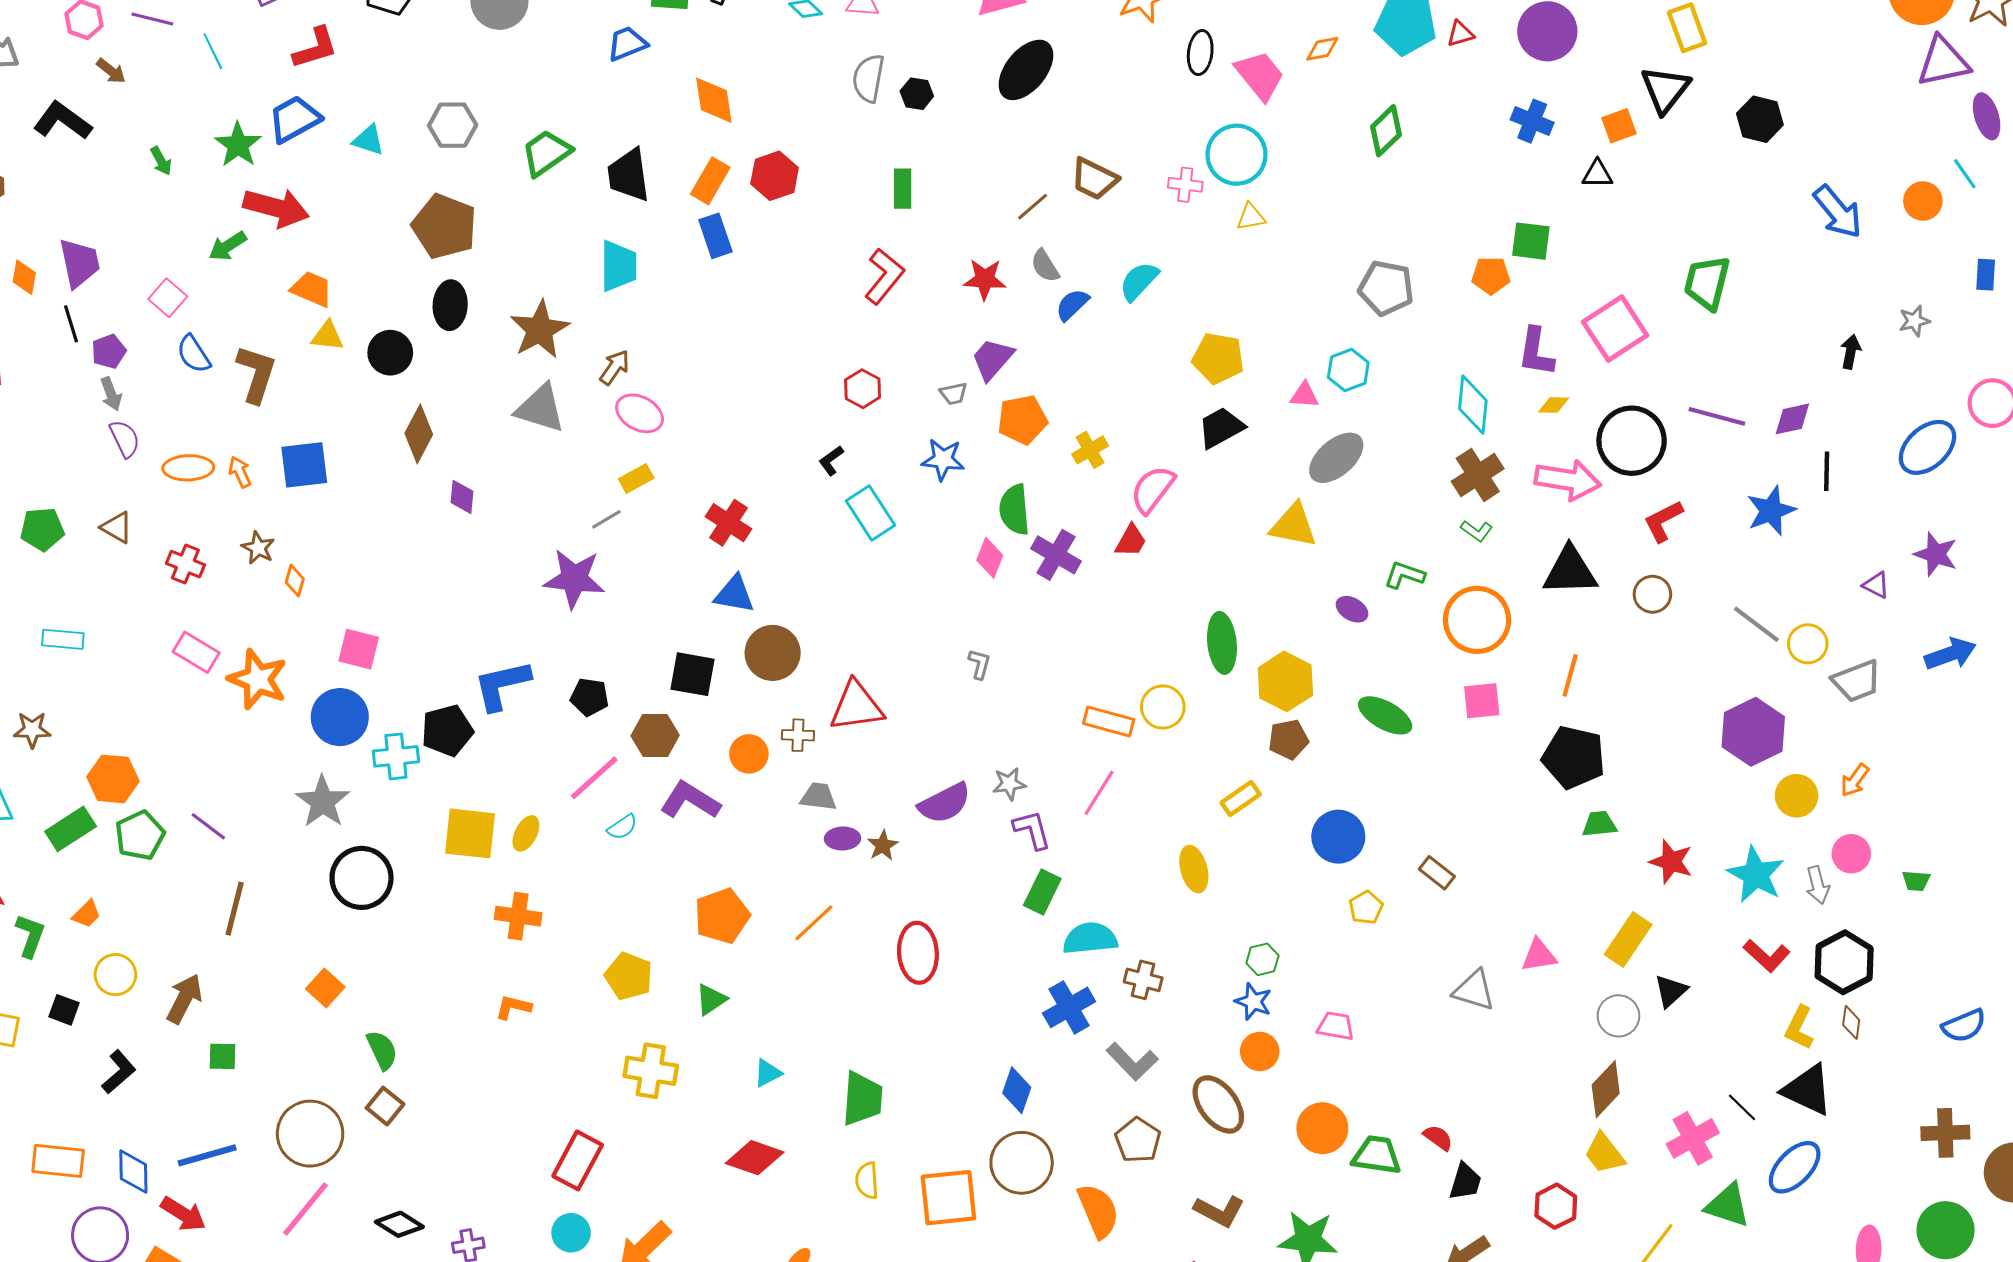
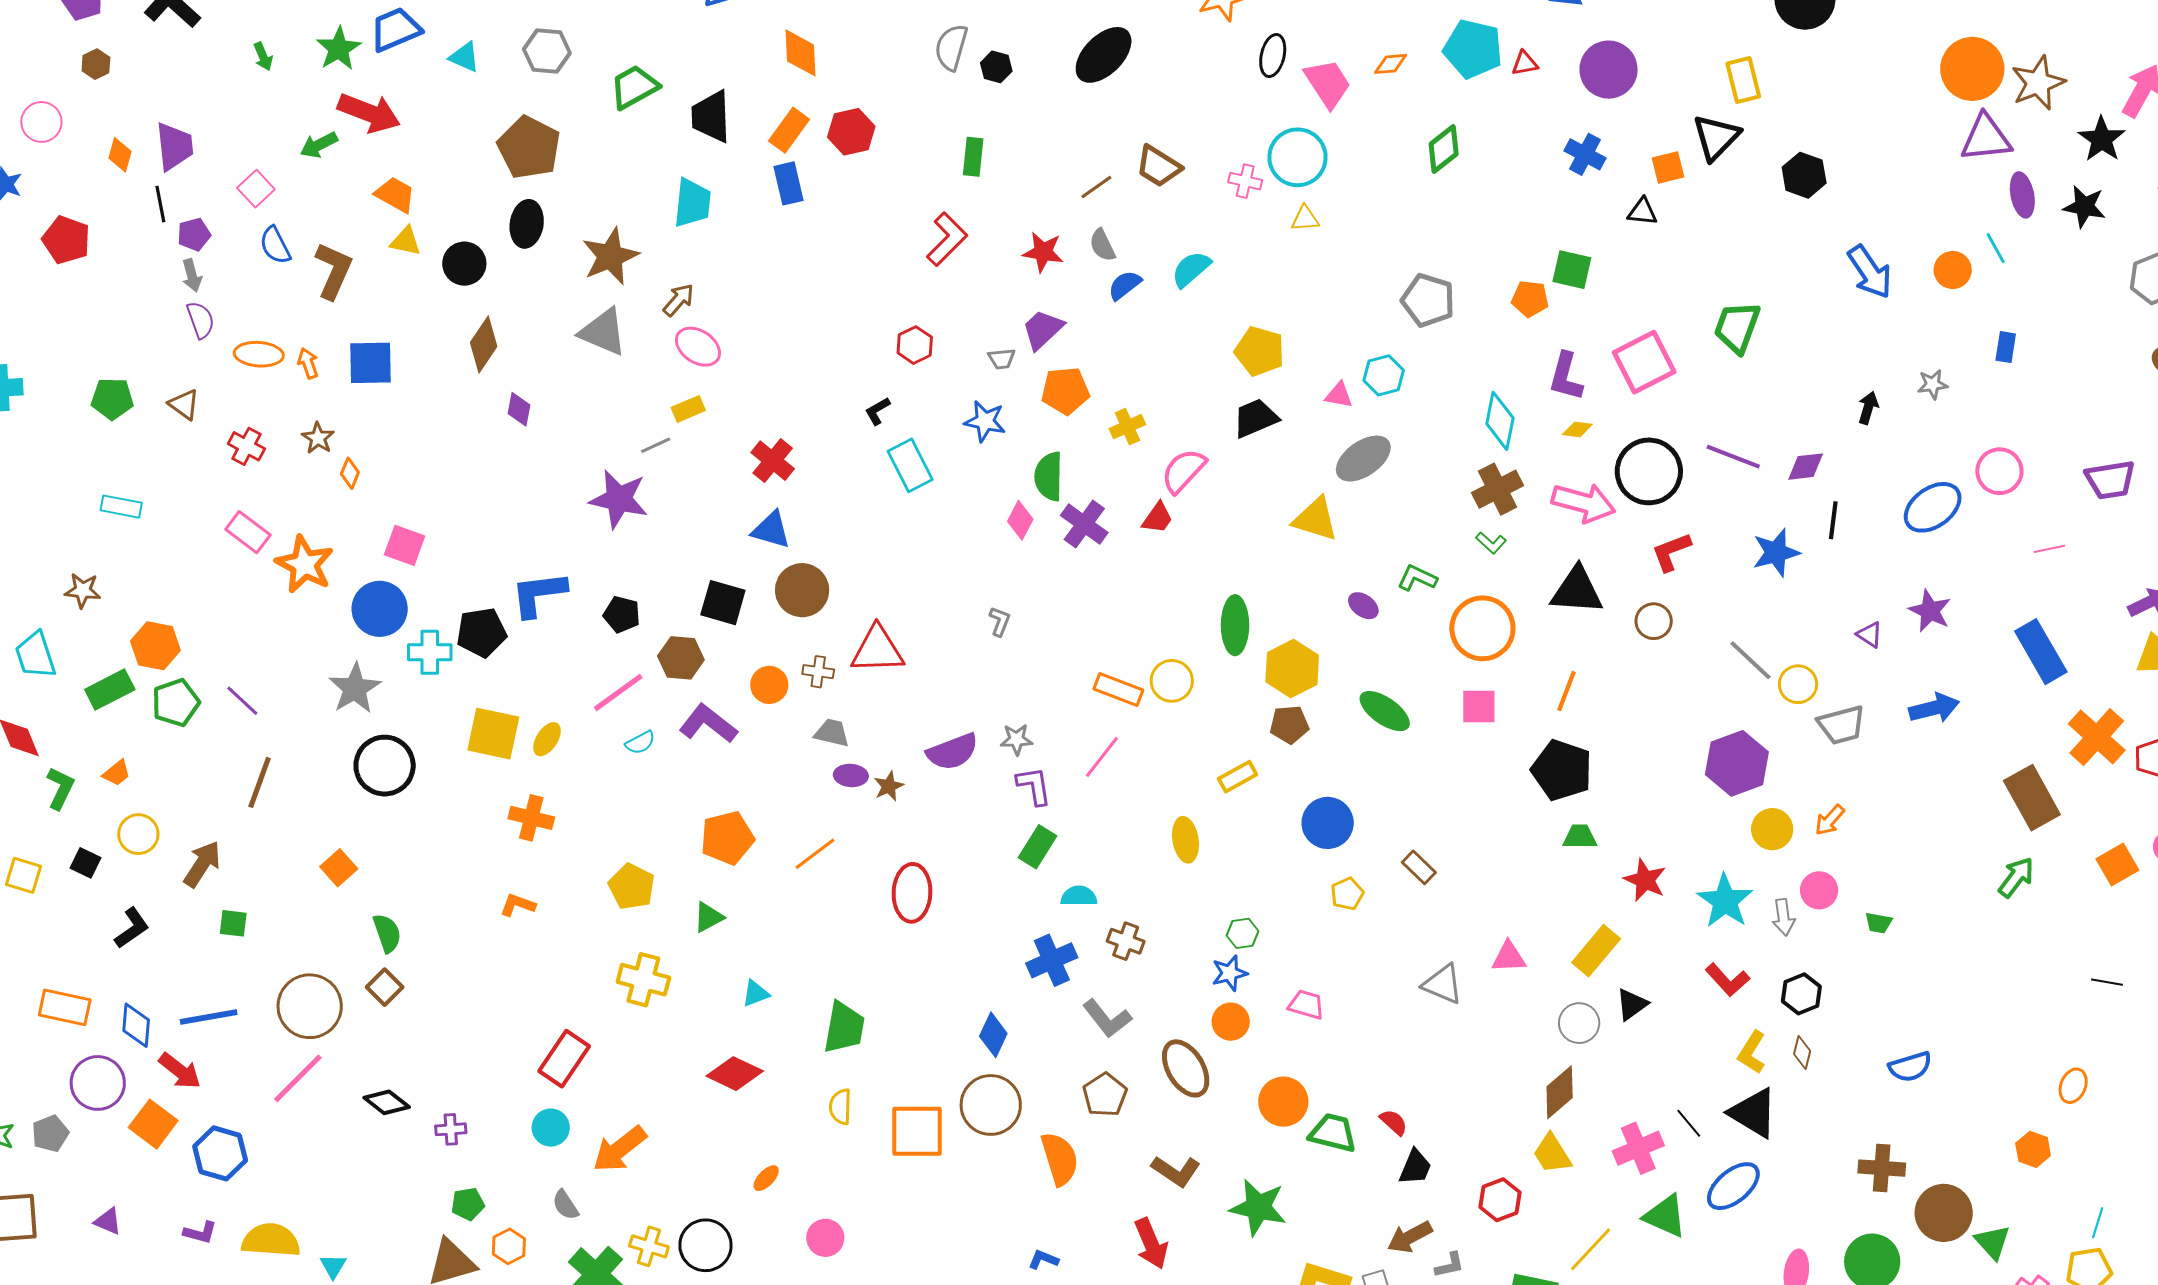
cyan semicircle: (1090, 938) -> (1079, 896), size x0.7
black hexagon: (1844, 962) -> (1801, 994), size x0.7
blue star: (1253, 1002) -> (1230, 973), turned 30

